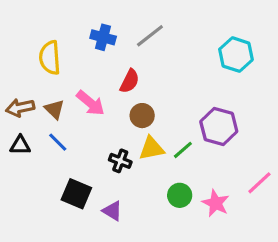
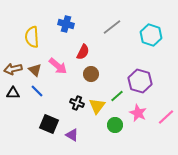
gray line: (150, 36) -> (112, 27), moved
yellow triangle: (152, 148) -> (97, 106), moved, turned -42
pink star: (216, 203) -> (138, 113), moved

